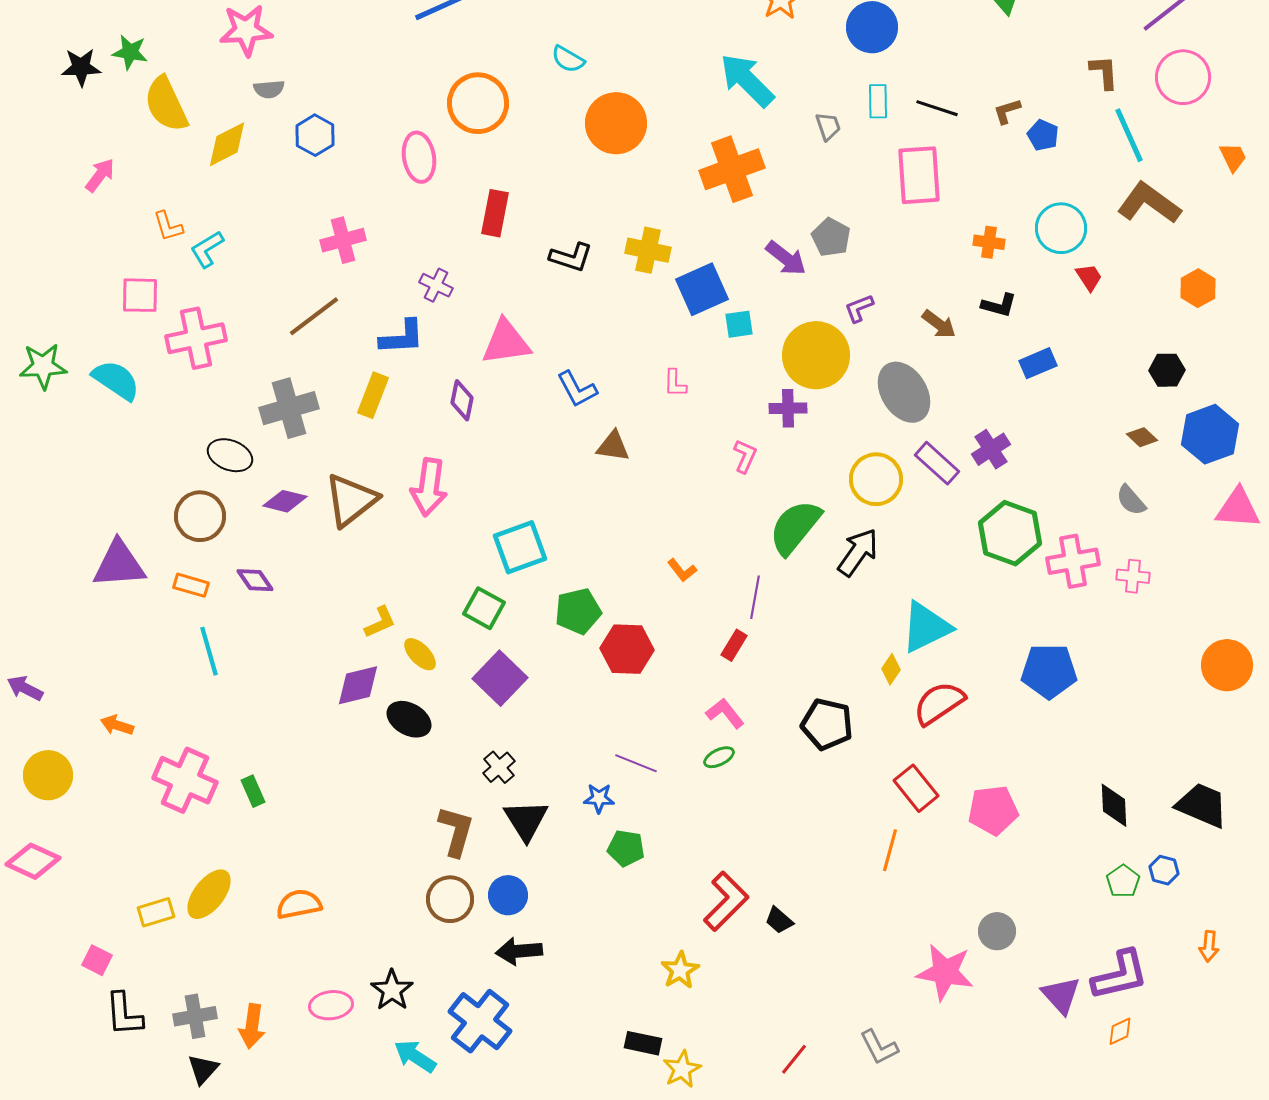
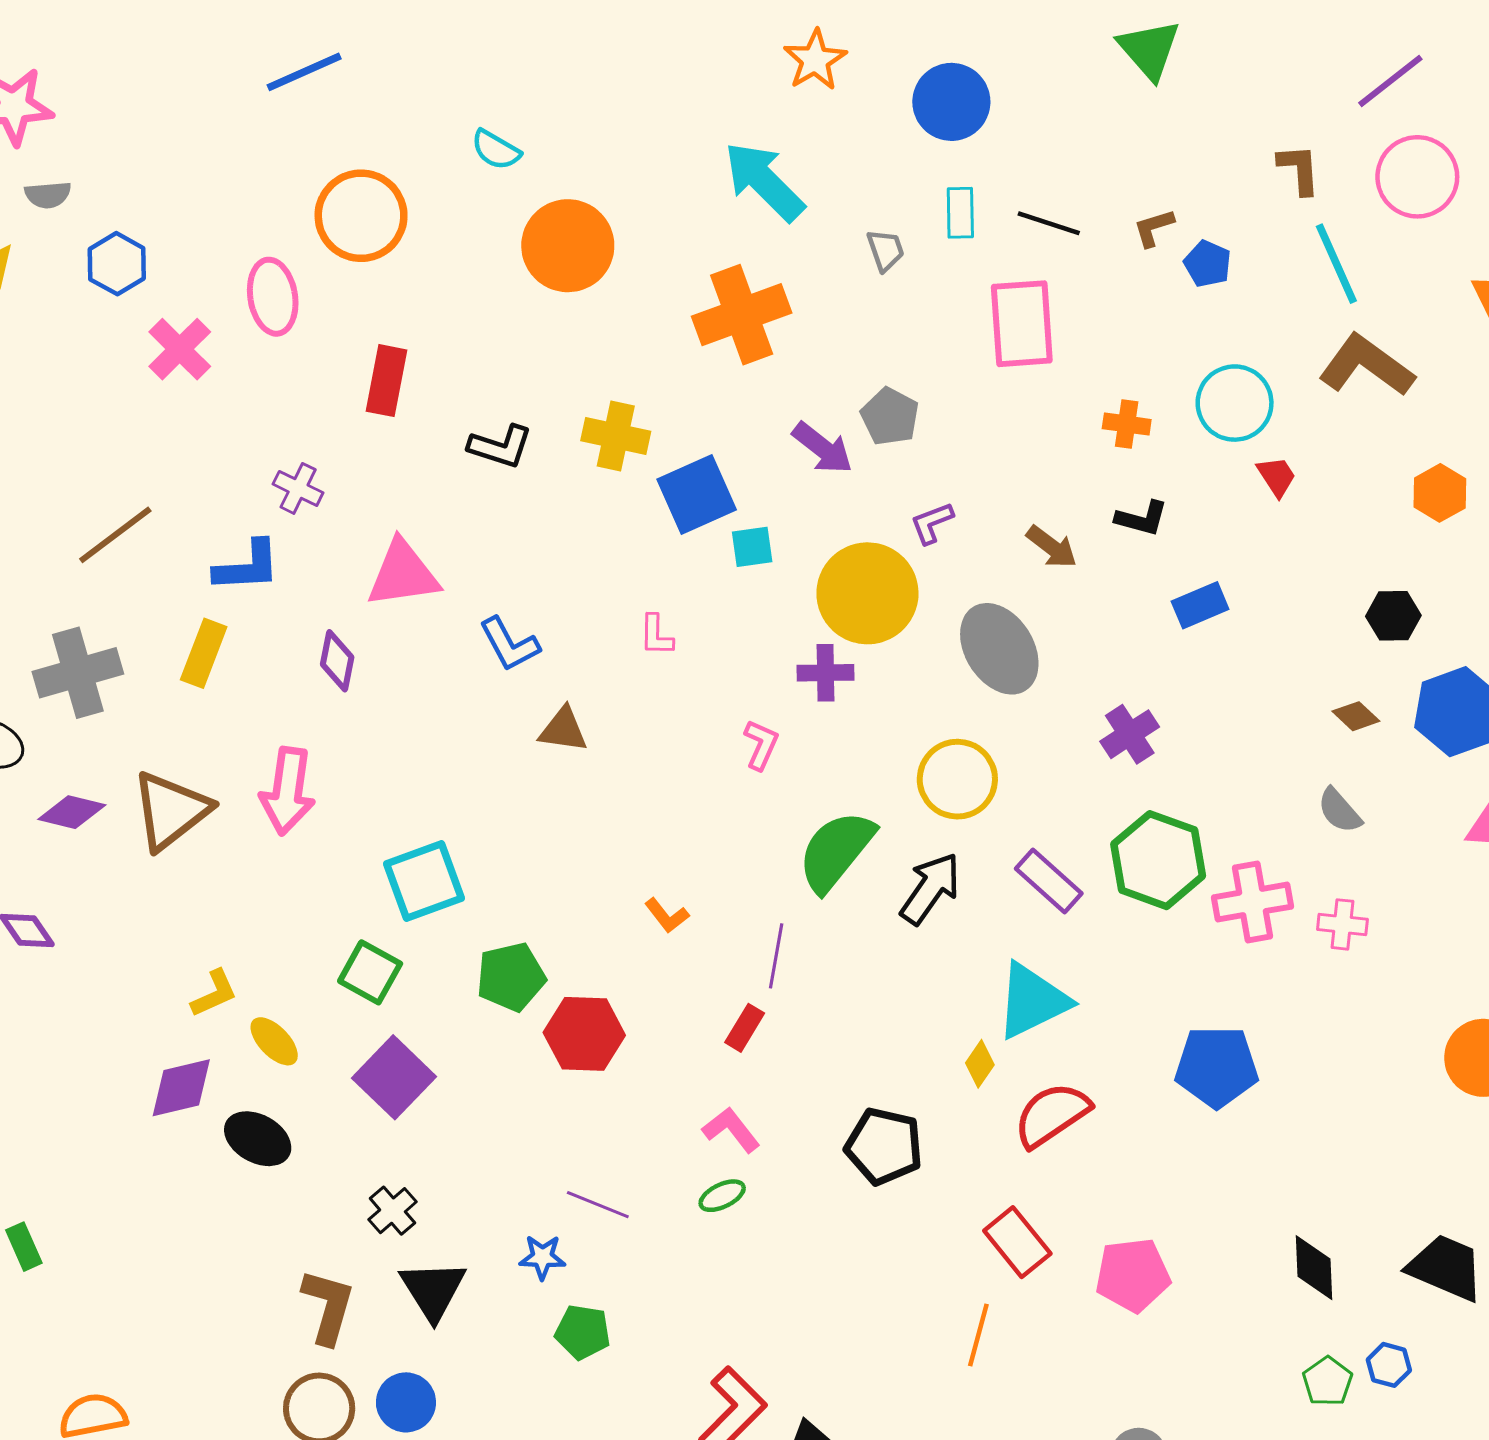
pink cross: (343, 240) -> (180, 349), moved, turned -30
purple rectangle: (937, 463) -> (1049, 881), moved

